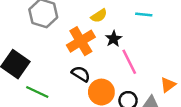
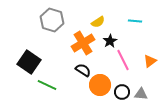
orange triangle: (168, 85) -> (150, 61), moved

